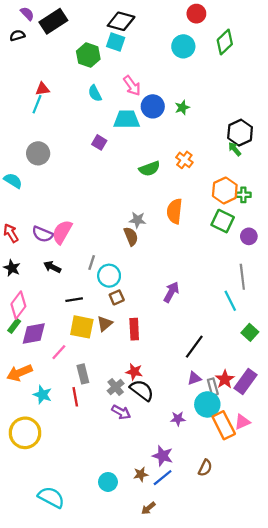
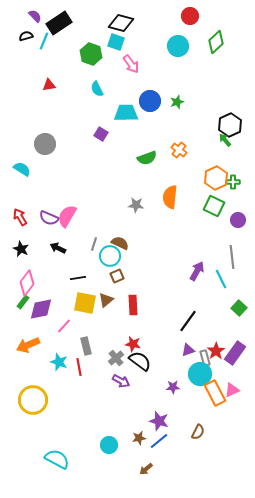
pink arrow: (132, 86) -> (131, 64), moved
cyan line: (37, 104) -> (44, 41), moved
brown semicircle: (131, 236) -> (120, 243), moved, turned -42
purple arrow: (171, 292) -> (197, 271), moved
cyan star: (42, 395) -> (59, 362), moved

